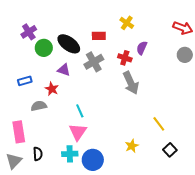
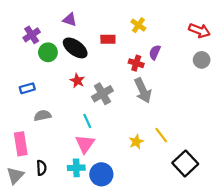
gray cross: (94, 62) -> (102, 94), moved
purple triangle: (64, 70) -> (70, 20), moved
red star: (52, 89) -> (77, 81), moved
yellow line: (159, 124) -> (161, 135), moved
yellow star: (132, 146) -> (136, 142), moved
black square: (170, 150) -> (185, 163), size x1.6

